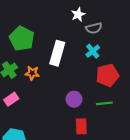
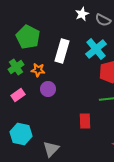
gray semicircle: (94, 28) -> (103, 20), moved, turned 42
cyan cross: (93, 51) -> (96, 49), size x1.5
purple circle: (74, 99) -> (48, 89), moved

